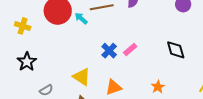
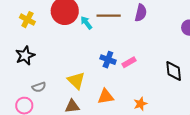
blue cross: (109, 51) -> (108, 60), turned -35
orange star: (158, 87) -> (140, 104), moved

